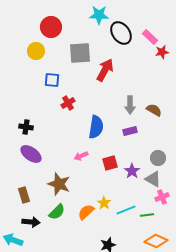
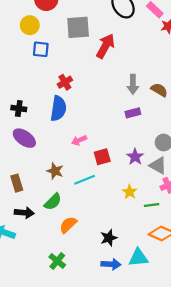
blue square: (52, 80) -> (41, 49), moved
blue semicircle: (96, 127) -> (58, 109), moved
red square: (110, 163) -> (102, 157), moved
brown star: (59, 184) -> (55, 171), size x0.7
yellow star: (104, 203) -> (130, 192), moved
cyan line: (126, 210) -> (85, 180), moved
orange semicircle: (86, 212) -> (68, 225), moved

